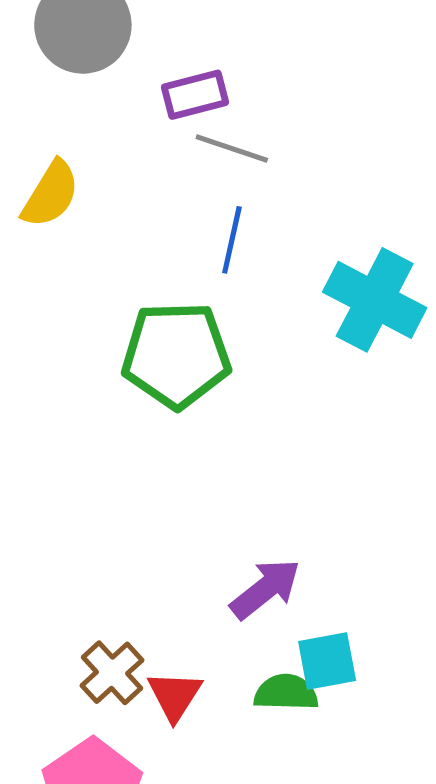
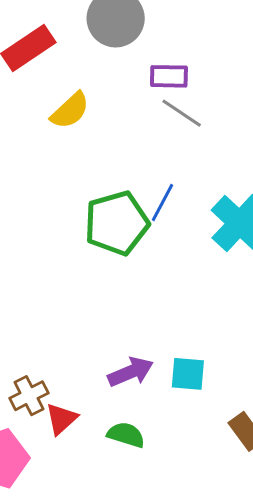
blue line: (232, 240) -> (163, 202), moved
green pentagon: (176, 355) -> (117, 223), turned -30
cyan square: (327, 661) -> (188, 374), moved

